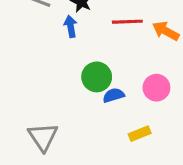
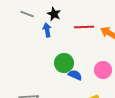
blue semicircle: (114, 95) -> (75, 75), turned 40

